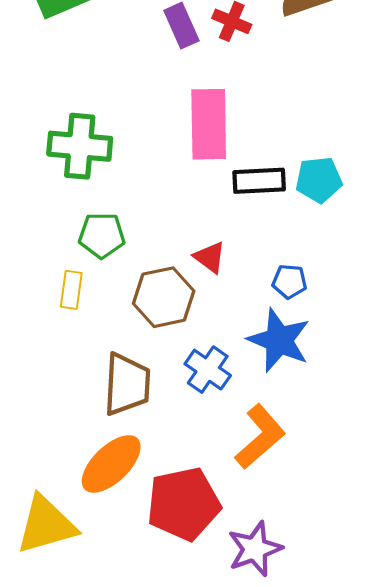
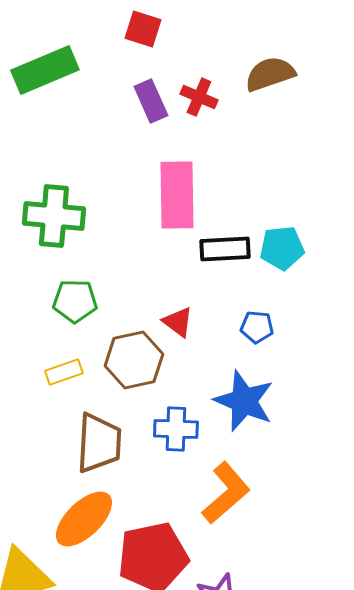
blue pentagon: (289, 281) -> (257, 327), moved
yellow rectangle: (71, 290) -> (64, 372), moved, turned 63
blue cross: (208, 370) -> (176, 429), turned -33

